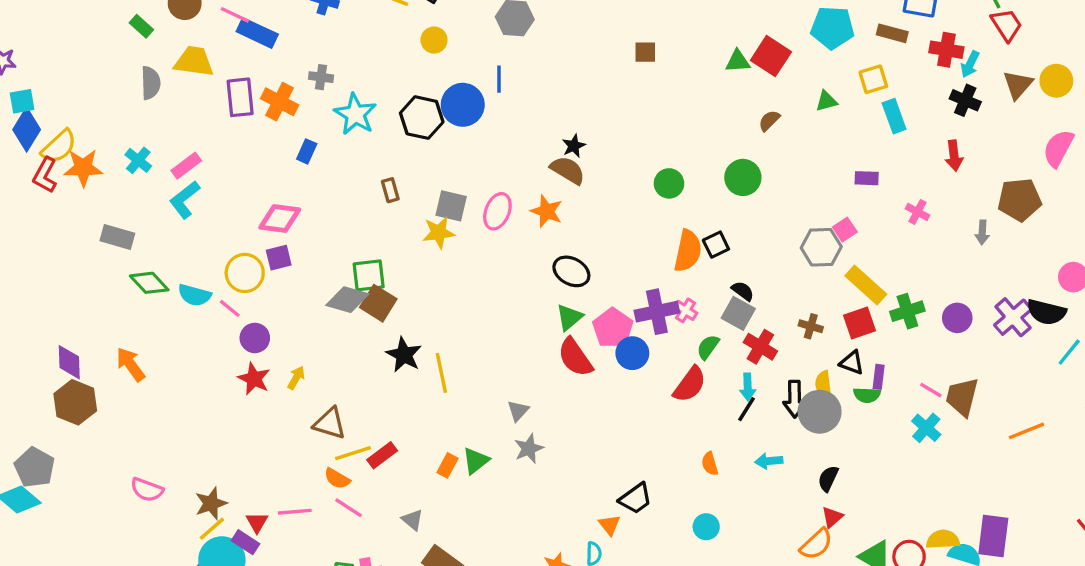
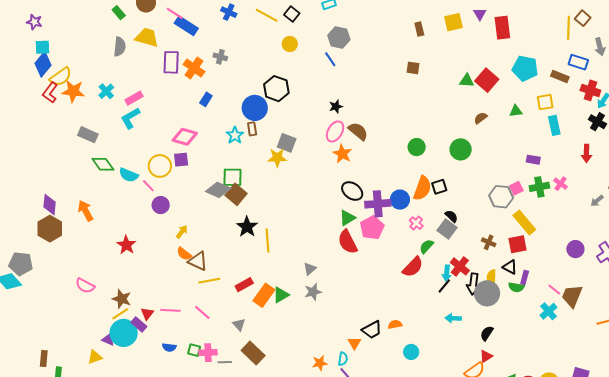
blue line: (499, 79) -> (330, 59), moved, turned -42
blue circle: (463, 105) -> (255, 108), moved
cyan star: (355, 114) -> (235, 135), moved, size x0.7
black star: (574, 146) -> (336, 106), moved
pink ellipse: (497, 211) -> (335, 131), moved
gray arrow: (982, 232) -> (597, 201), turned 40
green cross: (907, 311) -> (539, 187), moved
purple cross: (657, 312) -> (378, 204), moved
red cross: (760, 347) -> (460, 266), moved
blue circle: (632, 353) -> (400, 200), moved
red star: (254, 379) -> (126, 245), moved
red rectangle: (382, 455) -> (244, 285), moved
orange semicircle: (710, 464) -> (395, 324), moved, turned 88
orange rectangle: (447, 465) -> (264, 295), size x1.6
gray pentagon: (35, 467) -> (21, 264), turned -30
orange semicircle: (337, 479) -> (184, 254), moved
brown star: (211, 503) -> (122, 299), turned 30

